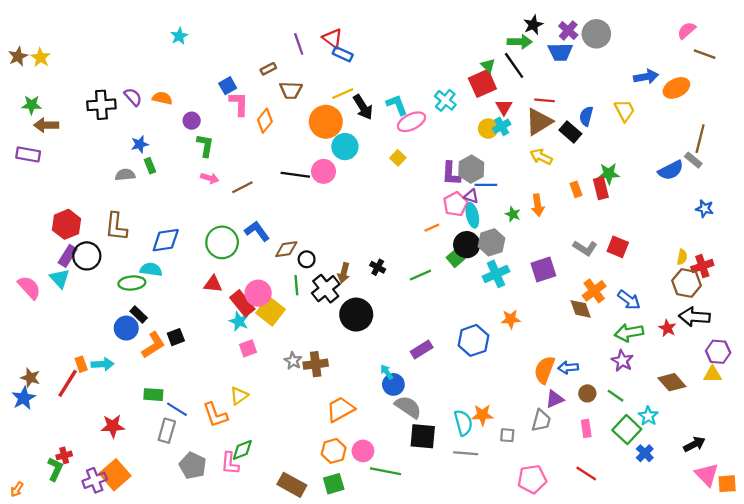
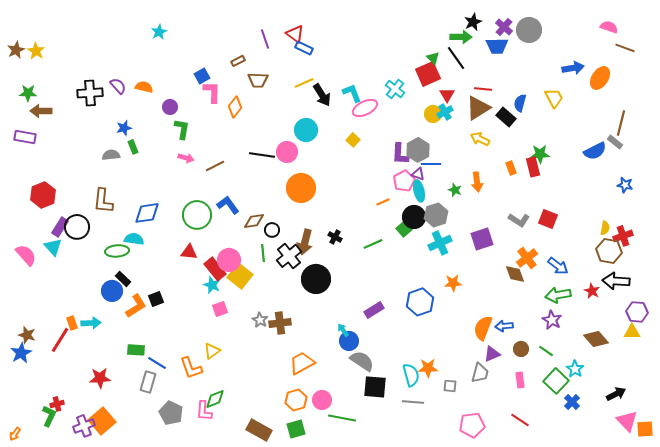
pink semicircle: (687, 30) -> (609, 27), turned 60
orange ellipse: (676, 88) -> (600, 78), turned -30
orange circle: (326, 122) -> (301, 188), moved
red hexagon: (66, 224) -> (43, 195), moved
brown arrow: (344, 273) -> (305, 242), size x1.4

